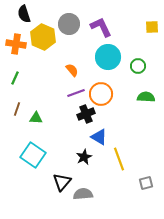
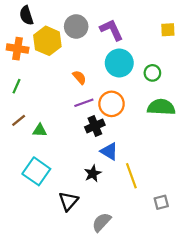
green semicircle: (146, 97) -> (161, 107), size x1.4
brown line: (17, 109) -> (19, 120), turned 32
gray semicircle: (83, 194) -> (102, 222), moved, turned -42

